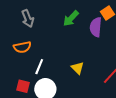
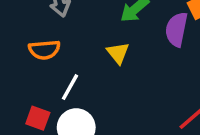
yellow triangle: (78, 68) -> (118, 53), moved

